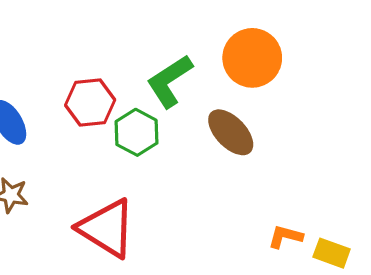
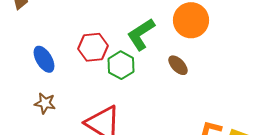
brown ellipse: (231, 132) -> (178, 65), size x0.7

